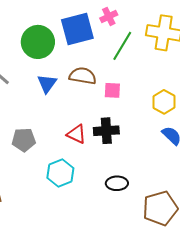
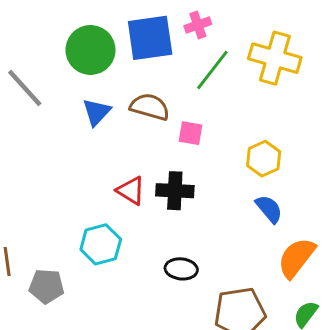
gray pentagon: (24, 140) -> (47, 286), moved

